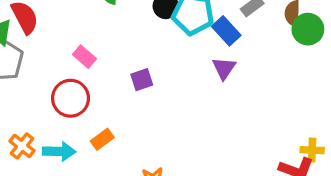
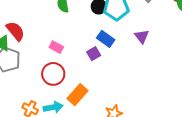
blue rectangle: (226, 31) -> (106, 39), moved
orange rectangle: (102, 139) -> (78, 95), size x1.5

